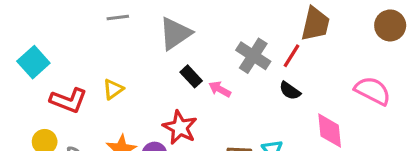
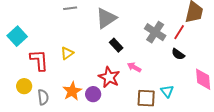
pink arrow: (220, 89) -> (134, 67), moved
red L-shape: (68, 100) -> (39, 60), turned -115

